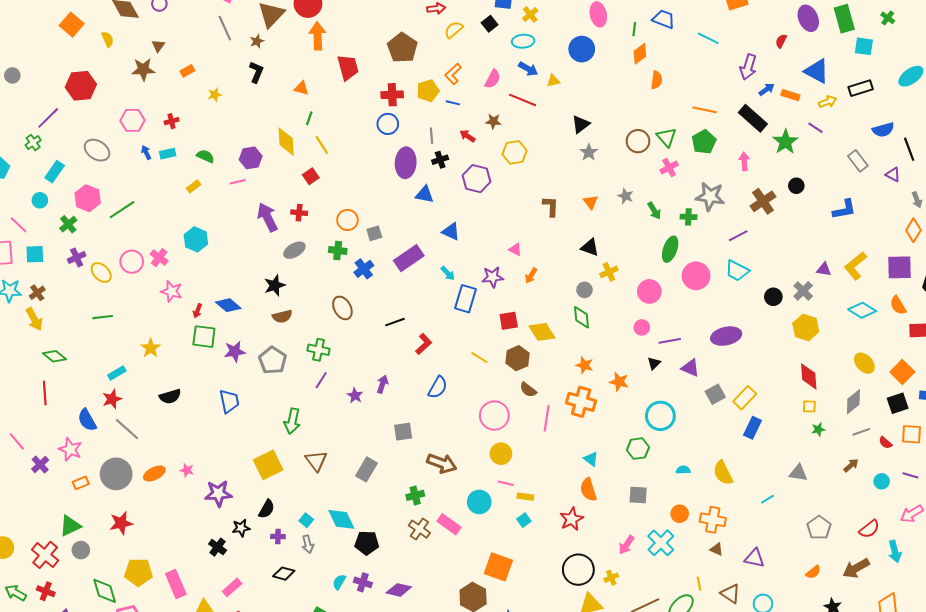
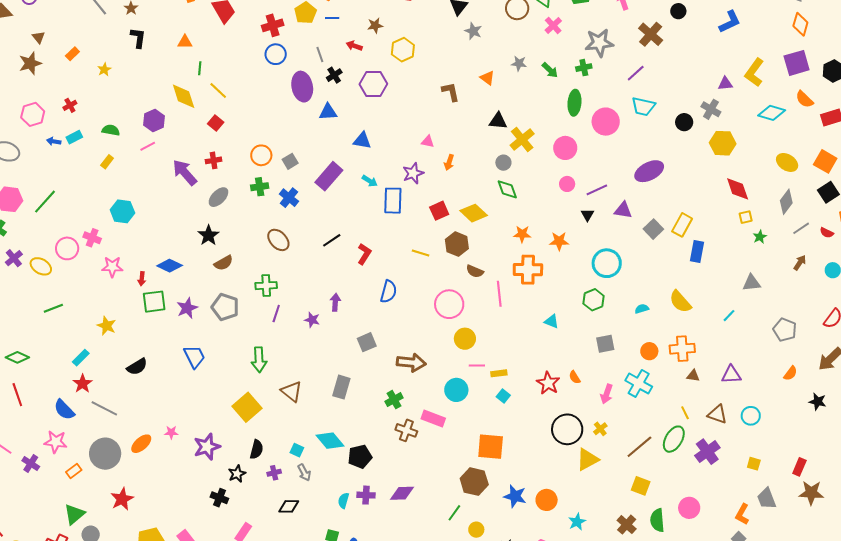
blue arrow: (146, 152) -> (54, 141), turned -40
yellow cross: (609, 272) -> (522, 140), size x1.4
orange semicircle: (588, 490) -> (575, 377), moved, size x0.6

